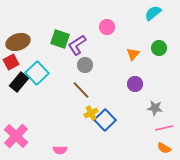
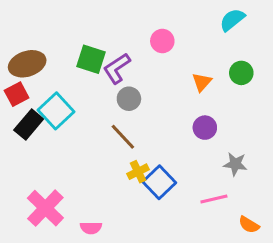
pink line: (164, 128) -> (214, 199), moved
pink cross: (16, 136) -> (45, 208), moved

